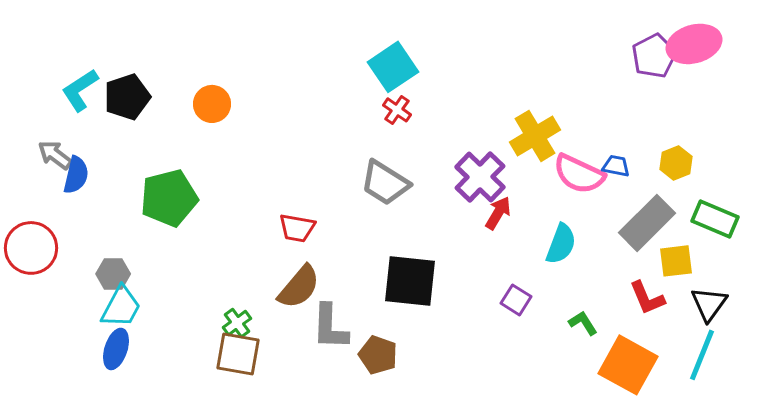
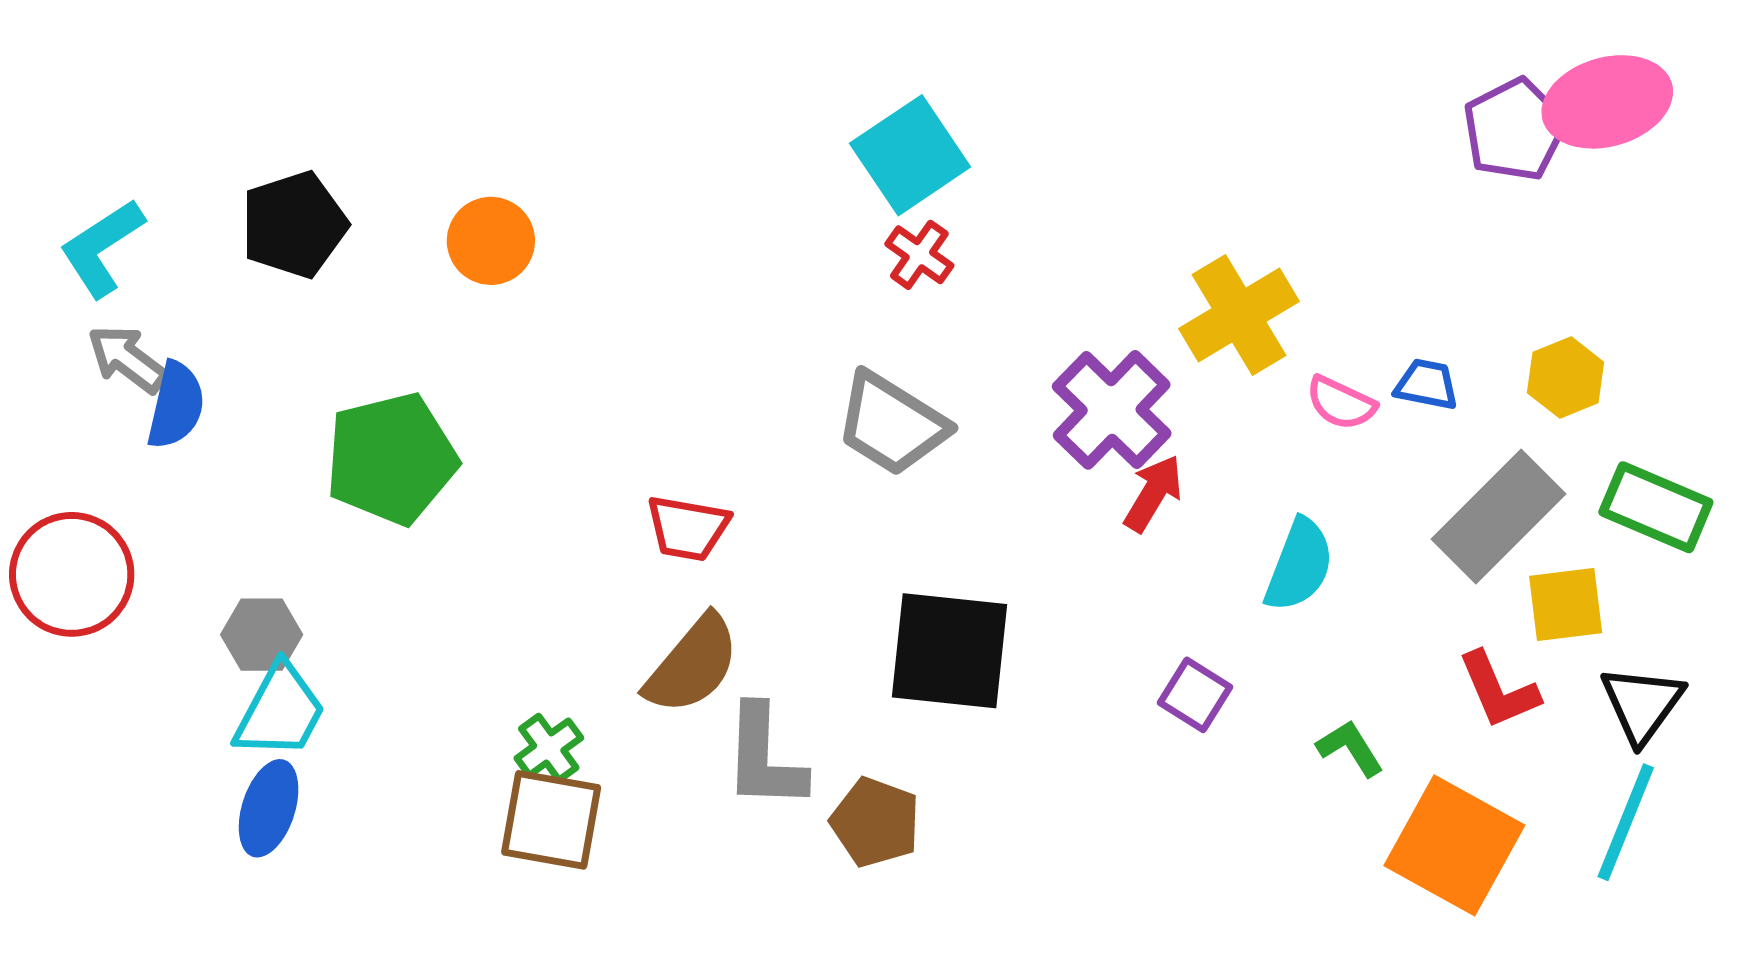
cyan L-shape: (80, 90) -> (102, 248), moved
pink semicircle: (579, 174) -> (1341, 403), size x0.6

